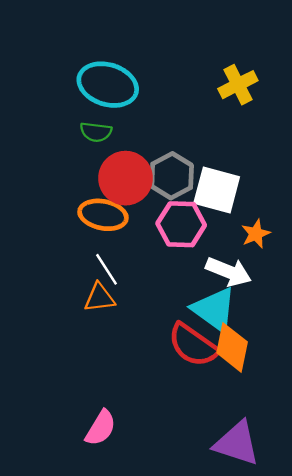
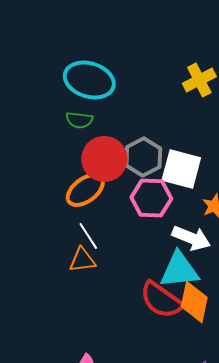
orange ellipse: (103, 215) -> (85, 190), turned -48
cyan triangle: (214, 310) -> (179, 270), turned -42

